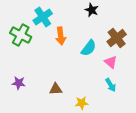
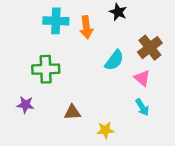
cyan cross: (43, 17) -> (56, 21), turned 36
green cross: (21, 35) -> (46, 69), moved, turned -30
orange arrow: (61, 36) -> (86, 27), moved

